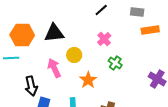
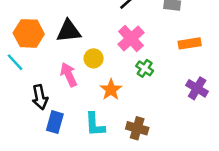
orange rectangle: (150, 30) -> (190, 43), moved
pink cross: (104, 39) -> (131, 38), size x1.5
cyan line: (11, 58) -> (15, 62), turned 49

